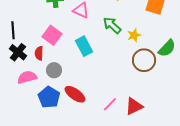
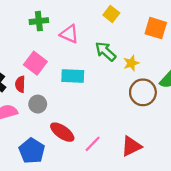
cyan rectangle: (84, 46) -> (73, 76), turned -60
blue pentagon: (49, 97) -> (32, 151), moved
pink line: (110, 104) -> (93, 144), moved

